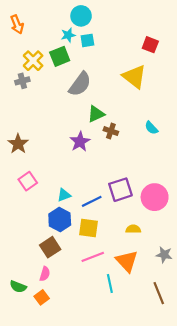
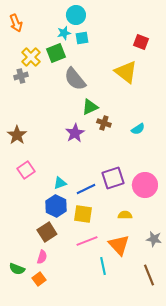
gray semicircle: (80, 84) -> (75, 79), turned 105
cyan semicircle: (151, 128) -> (138, 129), moved, turned -80

